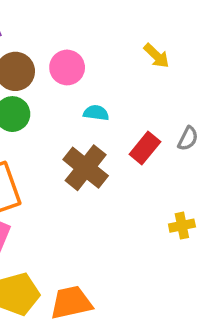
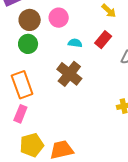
red rectangle: (145, 148) -> (103, 40), moved

